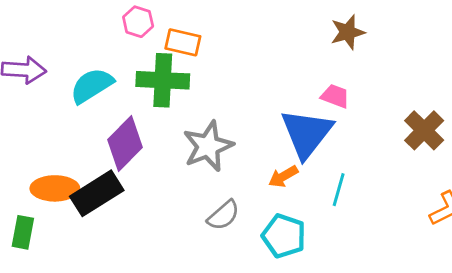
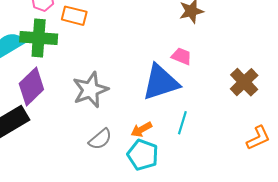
green cross: (163, 80) -> (39, 38), moved
blue triangle: (307, 133) -> (161, 82), turned 33
orange arrow: (283, 177) -> (141, 129), moved

